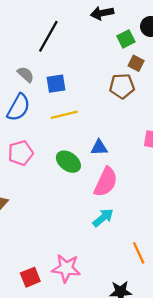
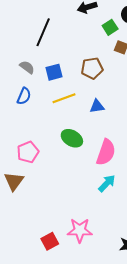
brown pentagon: (122, 86) -> (92, 68), moved
blue semicircle: (19, 107) -> (24, 96), size x0.7
blue triangle: (99, 148) -> (97, 106), moved
pink pentagon: (21, 153) -> (28, 152), moved

